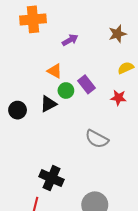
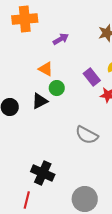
purple rectangle: (87, 84) -> (92, 77), moved

